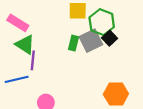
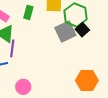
green rectangle: (73, 43) -> (28, 12), moved

